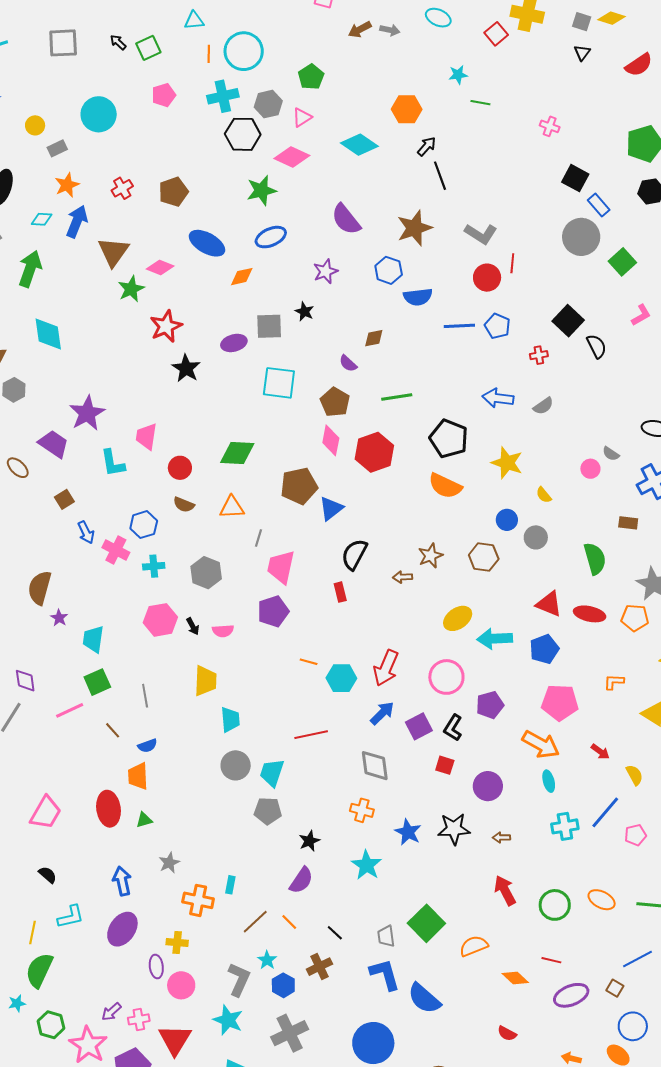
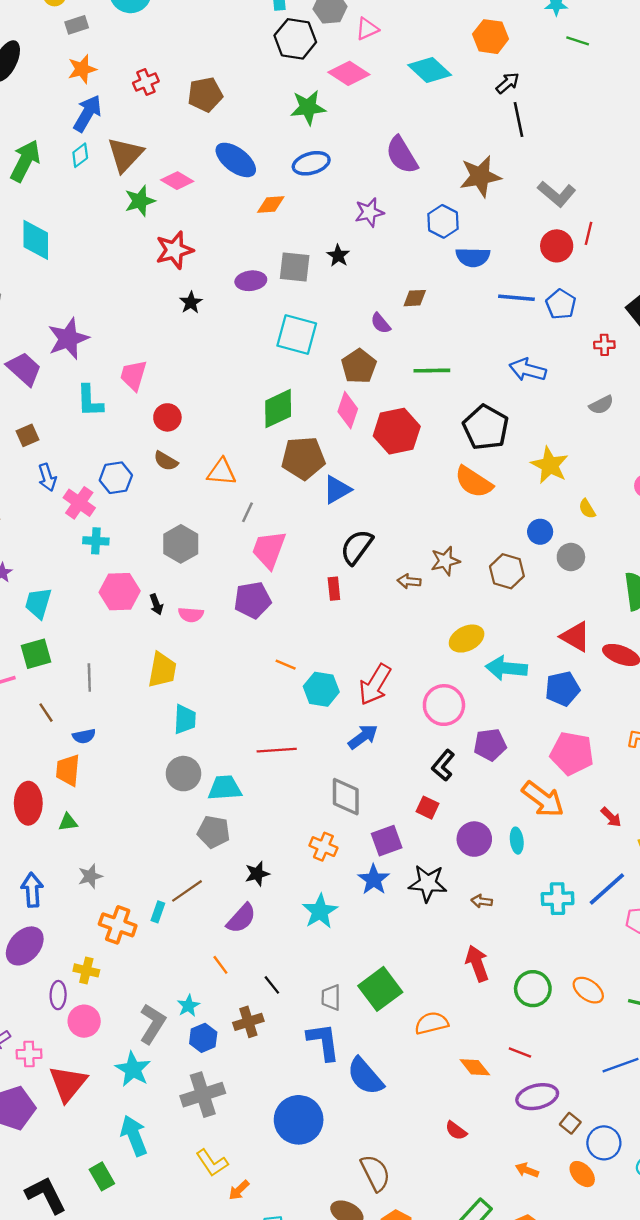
cyan diamond: (42, 219) -> (80, 155), moved, turned -50
black star: (186, 368) -> (191, 302), size x0.7
blue arrow: (498, 398) -> (528, 370), moved
green diamond: (237, 453) -> (278, 409), moved, turned -36
cyan cross: (154, 566) -> (96, 541), moved
purple square: (419, 726) -> (387, 841), moved
cyan trapezoid: (272, 773) -> (225, 788), turned 60
cyan ellipse: (549, 781) -> (517, 841), moved
brown line: (255, 922) -> (187, 891), moved
brown square: (615, 988) -> (570, 1123), moved

